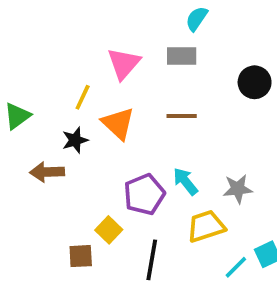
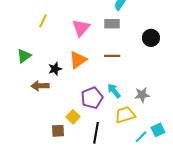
yellow line: (83, 97) -> (43, 21), moved
orange triangle: (118, 123) -> (78, 60), turned 42

